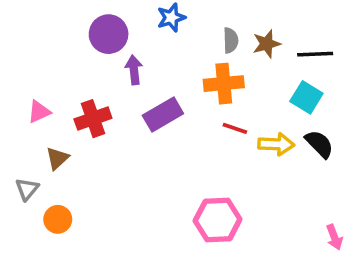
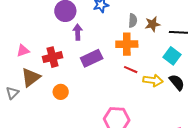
brown triangle: (57, 158) -> (31, 77), size x1.5
orange circle: (58, 219) -> (61, 92), moved

